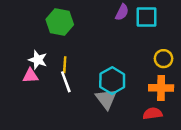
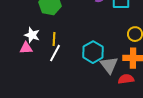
white line: (66, 82) -> (55, 53), turned 48
gray triangle: (106, 99) -> (109, 65), moved

